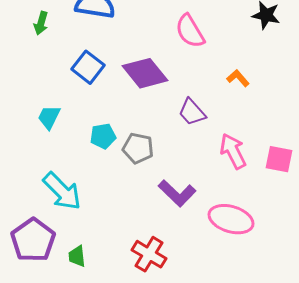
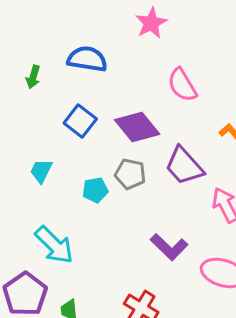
purple trapezoid: (192, 112) -> (184, 166), size x1.4
gray pentagon: (138, 148) -> (130, 174), moved

